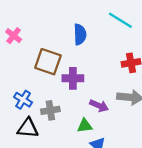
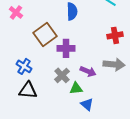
brown square: (48, 62) -> (45, 34), turned 35
gray cross: (50, 110) -> (62, 75), moved, turned -35

